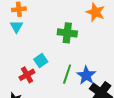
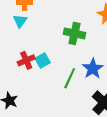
red cross: (27, 75) -> (26, 60), moved
blue star: (86, 75) -> (93, 69), moved

